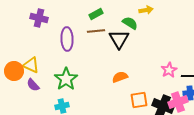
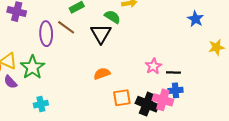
brown line: (96, 31) -> (66, 27), moved, turned 42
green star: (66, 79) -> (32, 67), moved
pink cross: (178, 102) -> (163, 100), turned 36

